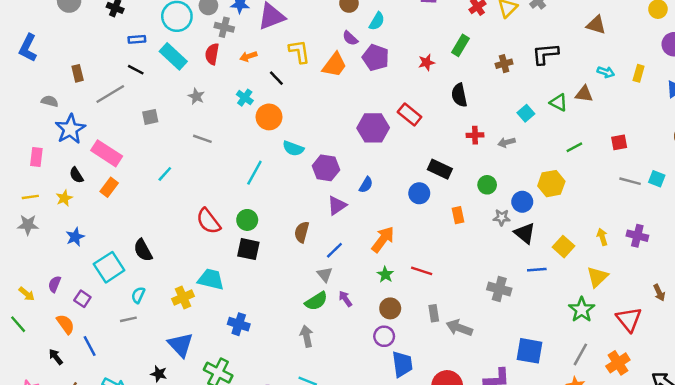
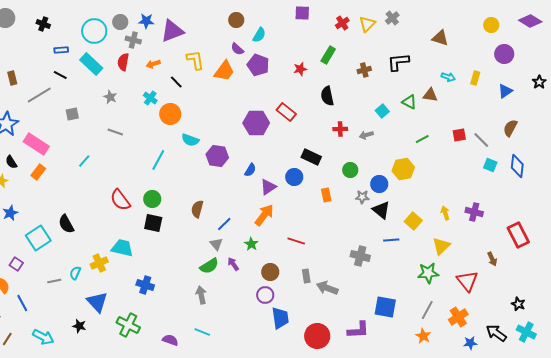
gray line: (630, 181) -> (481, 140), moved, turned 30
purple triangle: (337, 205) -> (268, 187), moved
green star: (385, 274) -> (251, 244), moved
cyan semicircle: (138, 295) -> (75, 273), moved
green star: (582, 310) -> (428, 273), turned 30

